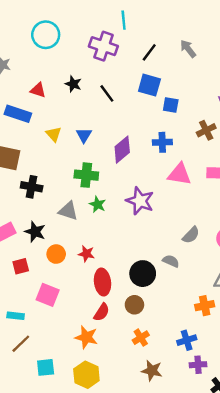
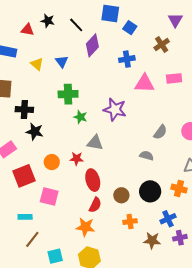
red triangle: (38, 90) -> (27, 30), moved
blue square: (171, 105) -> (130, 28), turned 32
purple diamond: (122, 150) -> (92, 45), moved
gray triangle: (68, 211) -> (95, 143), moved
black star: (35, 232) -> (35, 132), moved
red square: (21, 266) -> (24, 176), size x1.6
black circle: (143, 274) -> (150, 191), moved
orange cross: (205, 306) -> (179, 189), turned 35
orange cross: (141, 338) -> (130, 222), turned 32
brown star: (152, 371) -> (152, 240), moved

